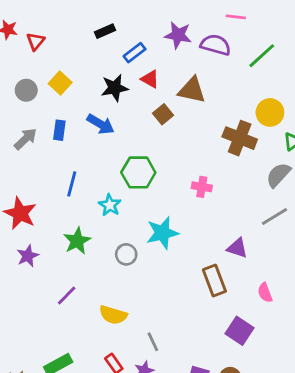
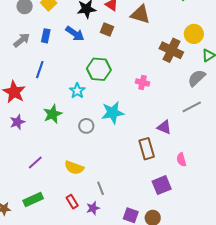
brown square: (163, 114) -> (107, 29), moved, turned -32
blue line: (72, 184) -> (40, 70), moved
purple line: (67, 296) -> (35, 163), moved
purple square: (240, 331) -> (162, 185), turned 30

